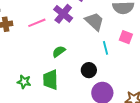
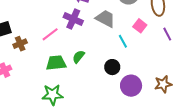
pink square: (126, 37) -> (140, 26), turned 32
green trapezoid: (50, 80) -> (56, 63), moved, turned 100
green star: (24, 82) -> (53, 95), size x1.5

